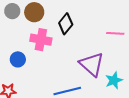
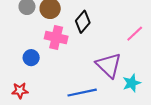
pink line: (115, 33) -> (135, 34), turned -48

